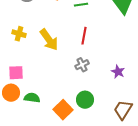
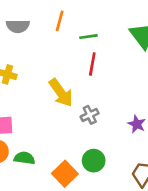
red line: (84, 36) -> (92, 64), moved
yellow arrow: (49, 40) -> (61, 93), moved

